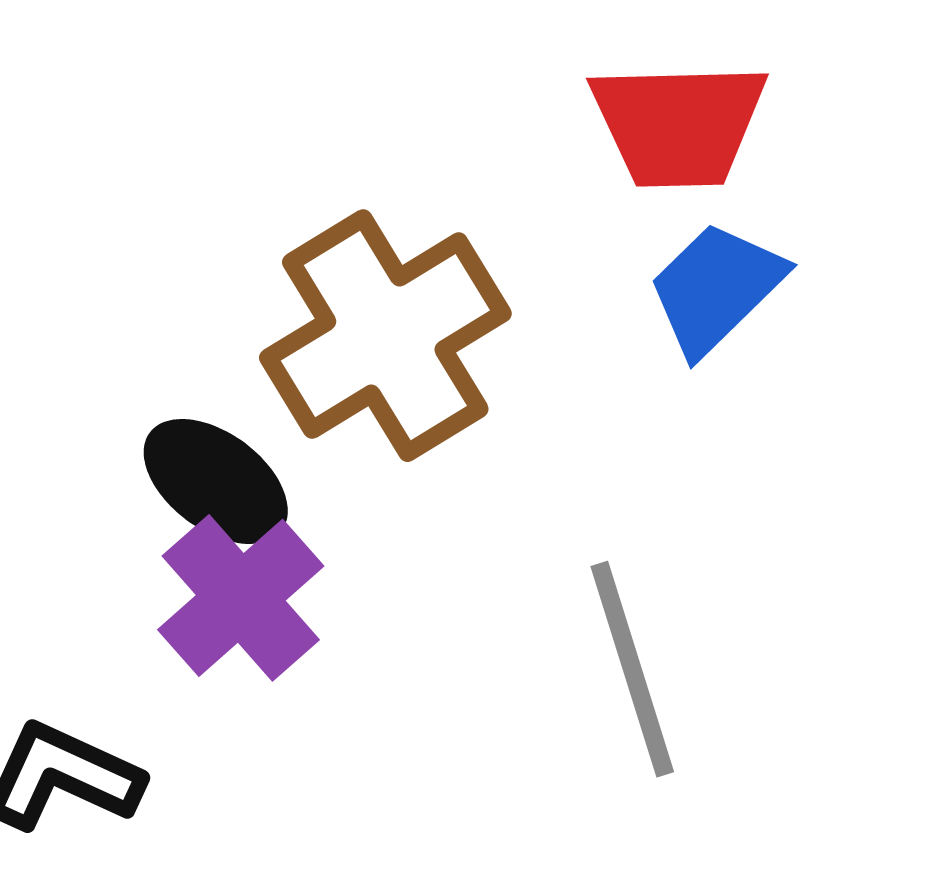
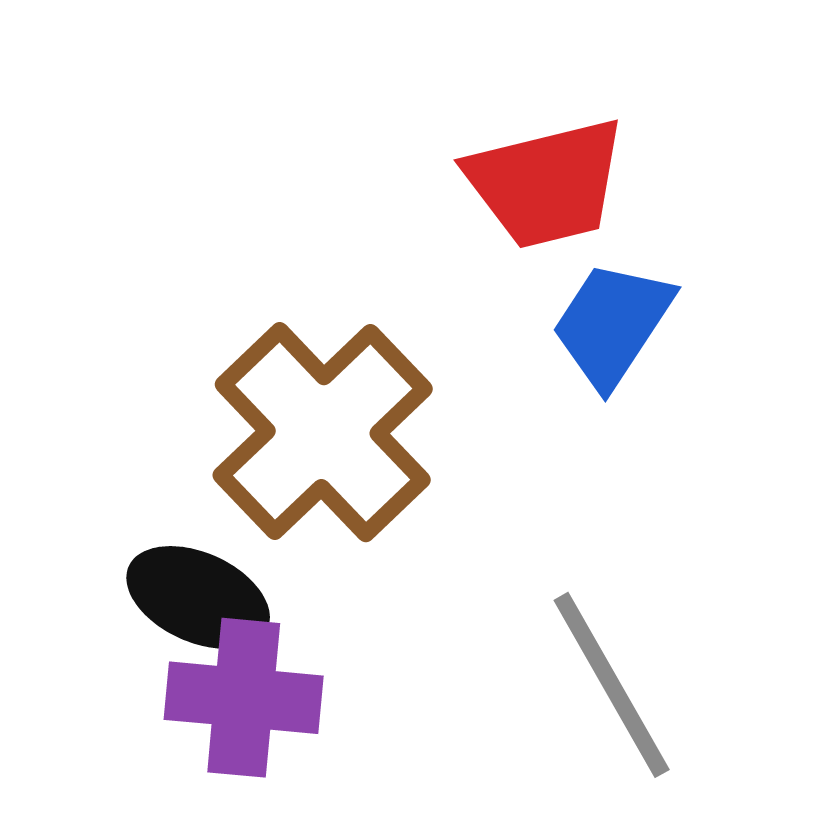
purple cross: (241, 598) -> (244, 698), turned -31

